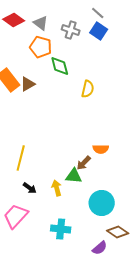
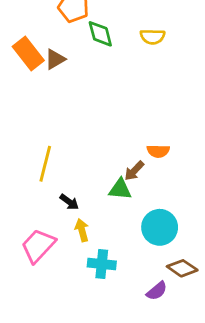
yellow semicircle: (88, 89) -> (153, 37), moved, turned 78
black arrow: (30, 188) -> (69, 202), moved
yellow arrow: (57, 188) -> (82, 230), moved

